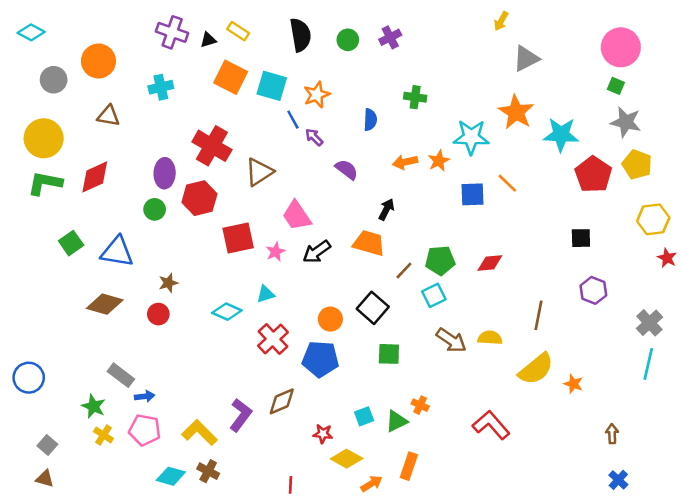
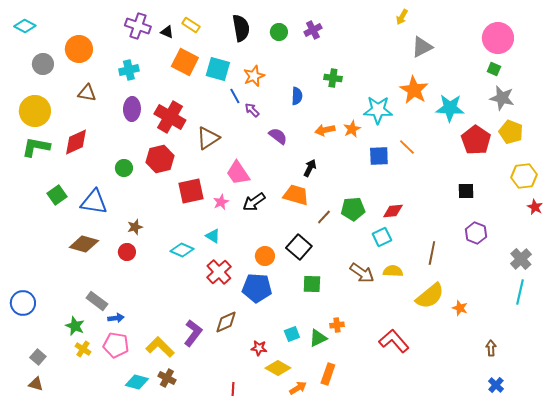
black triangle: (208, 40) -> (167, 32), turned 40
purple ellipse: (165, 173) -> (132, 109), moved
cyan triangle: (266, 294) -> (213, 236), turned 49
cyan square: (434, 295) -> (382, 237), moved
orange cross: (420, 405) -> (337, 325), turned -32

